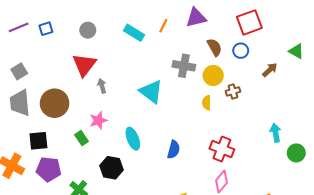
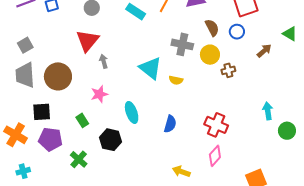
yellow semicircle: (207, 103) -> (176, 80), moved, turned -80
green rectangle: (81, 138) -> (82, 120), moved

